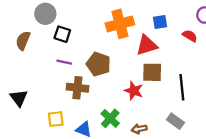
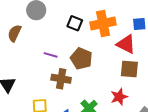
black square: (62, 34) -> (75, 23), moved
red triangle: (147, 45) -> (126, 44), turned 40
red star: (134, 91) -> (119, 97), moved, turned 30

